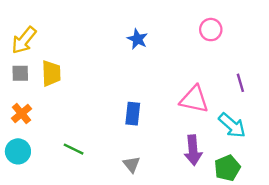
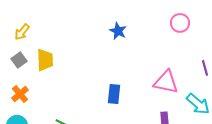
yellow arrow: (24, 40) -> (22, 32), size x0.7
gray square: (20, 73) -> (19, 60), turned -35

